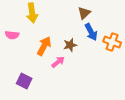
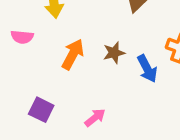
blue arrow: (91, 32) -> (147, 69), moved
pink arrow: (58, 62) -> (95, 118), moved

